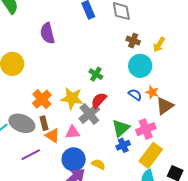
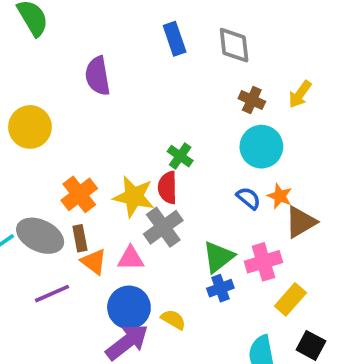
yellow arrow: (159, 45) -> (300, 94), moved
red semicircle: (99, 100) -> (168, 188), moved, turned -48
yellow rectangle: (151, 155) -> (290, 299), moved, size x0.7

